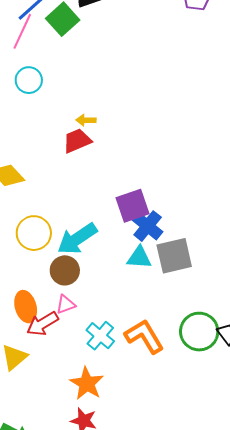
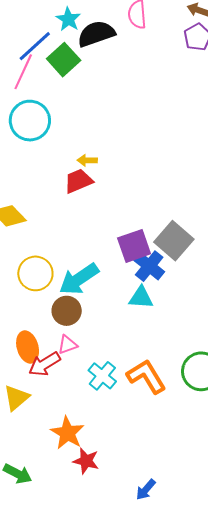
cyan circle: (29, 80) -> (30, 121), size x1.5
gray square: (174, 256) -> (174, 241), moved, turned -36
orange star: (87, 383) -> (67, 433), moved

